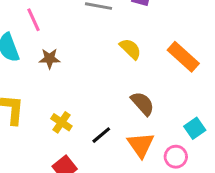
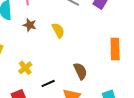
yellow semicircle: (130, 49) -> (58, 30), moved
orange rectangle: (183, 57) -> (115, 49), turned 30

